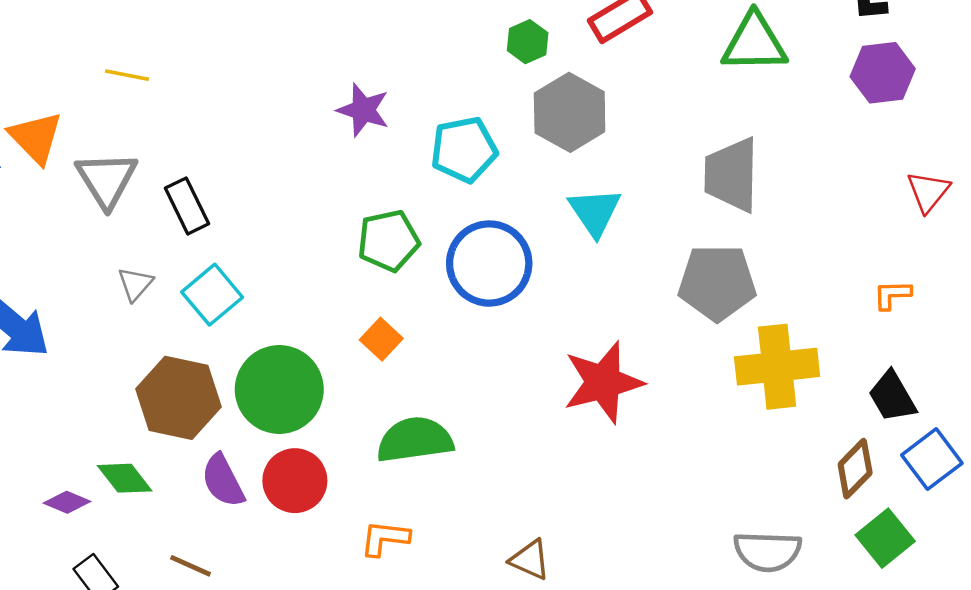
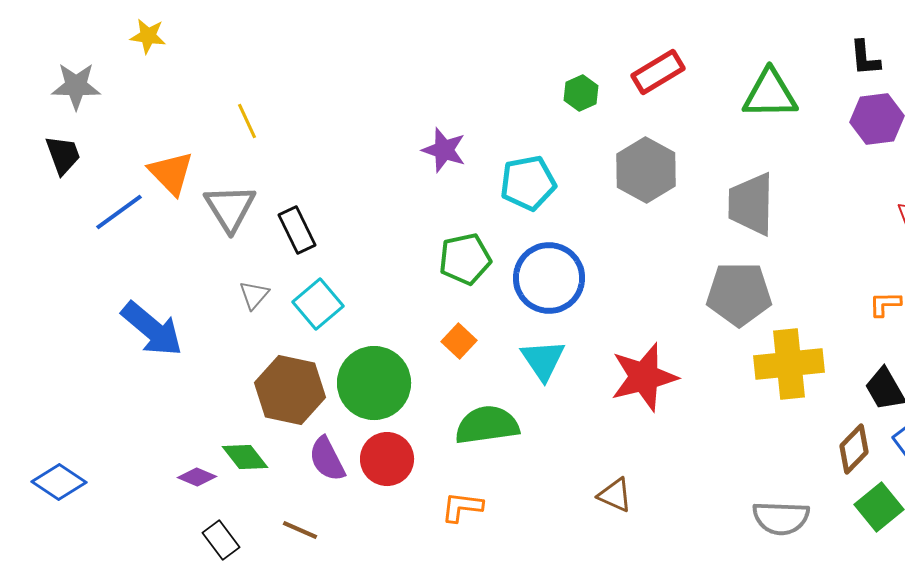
yellow line: (127, 75) -> (247, 121), turned 54
gray hexagon: (570, 112) -> (646, 170), moved
cyan triangle: (595, 212) -> (543, 360), moved
brown triangle: (530, 560) -> (615, 495), moved

